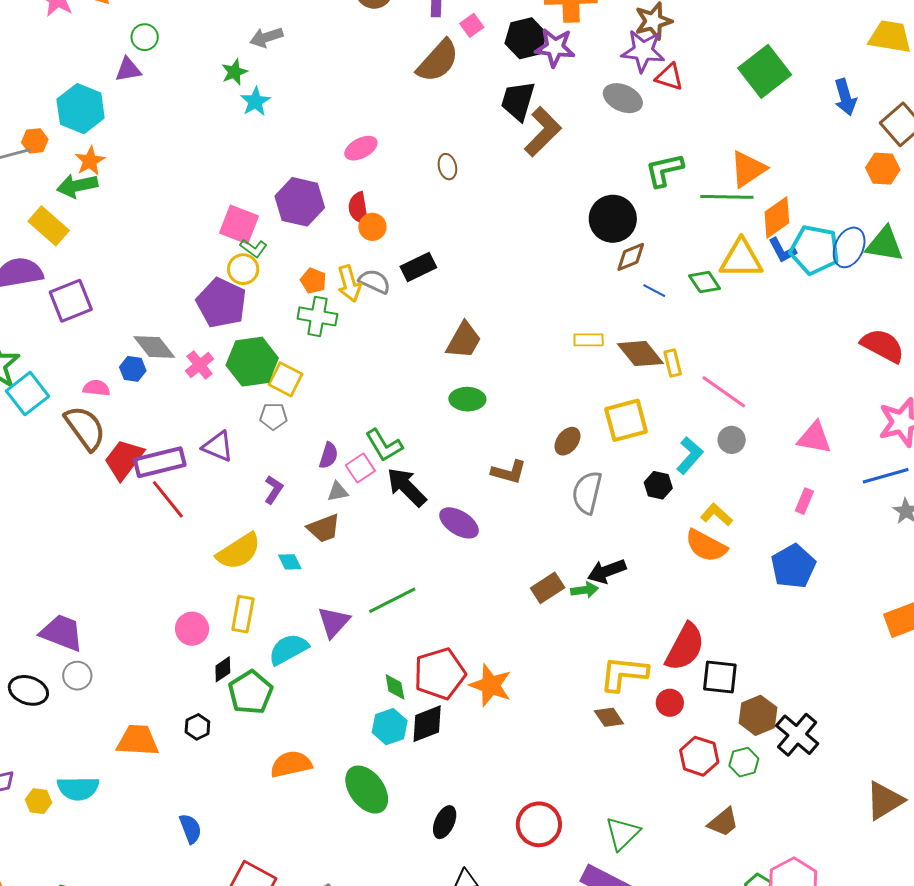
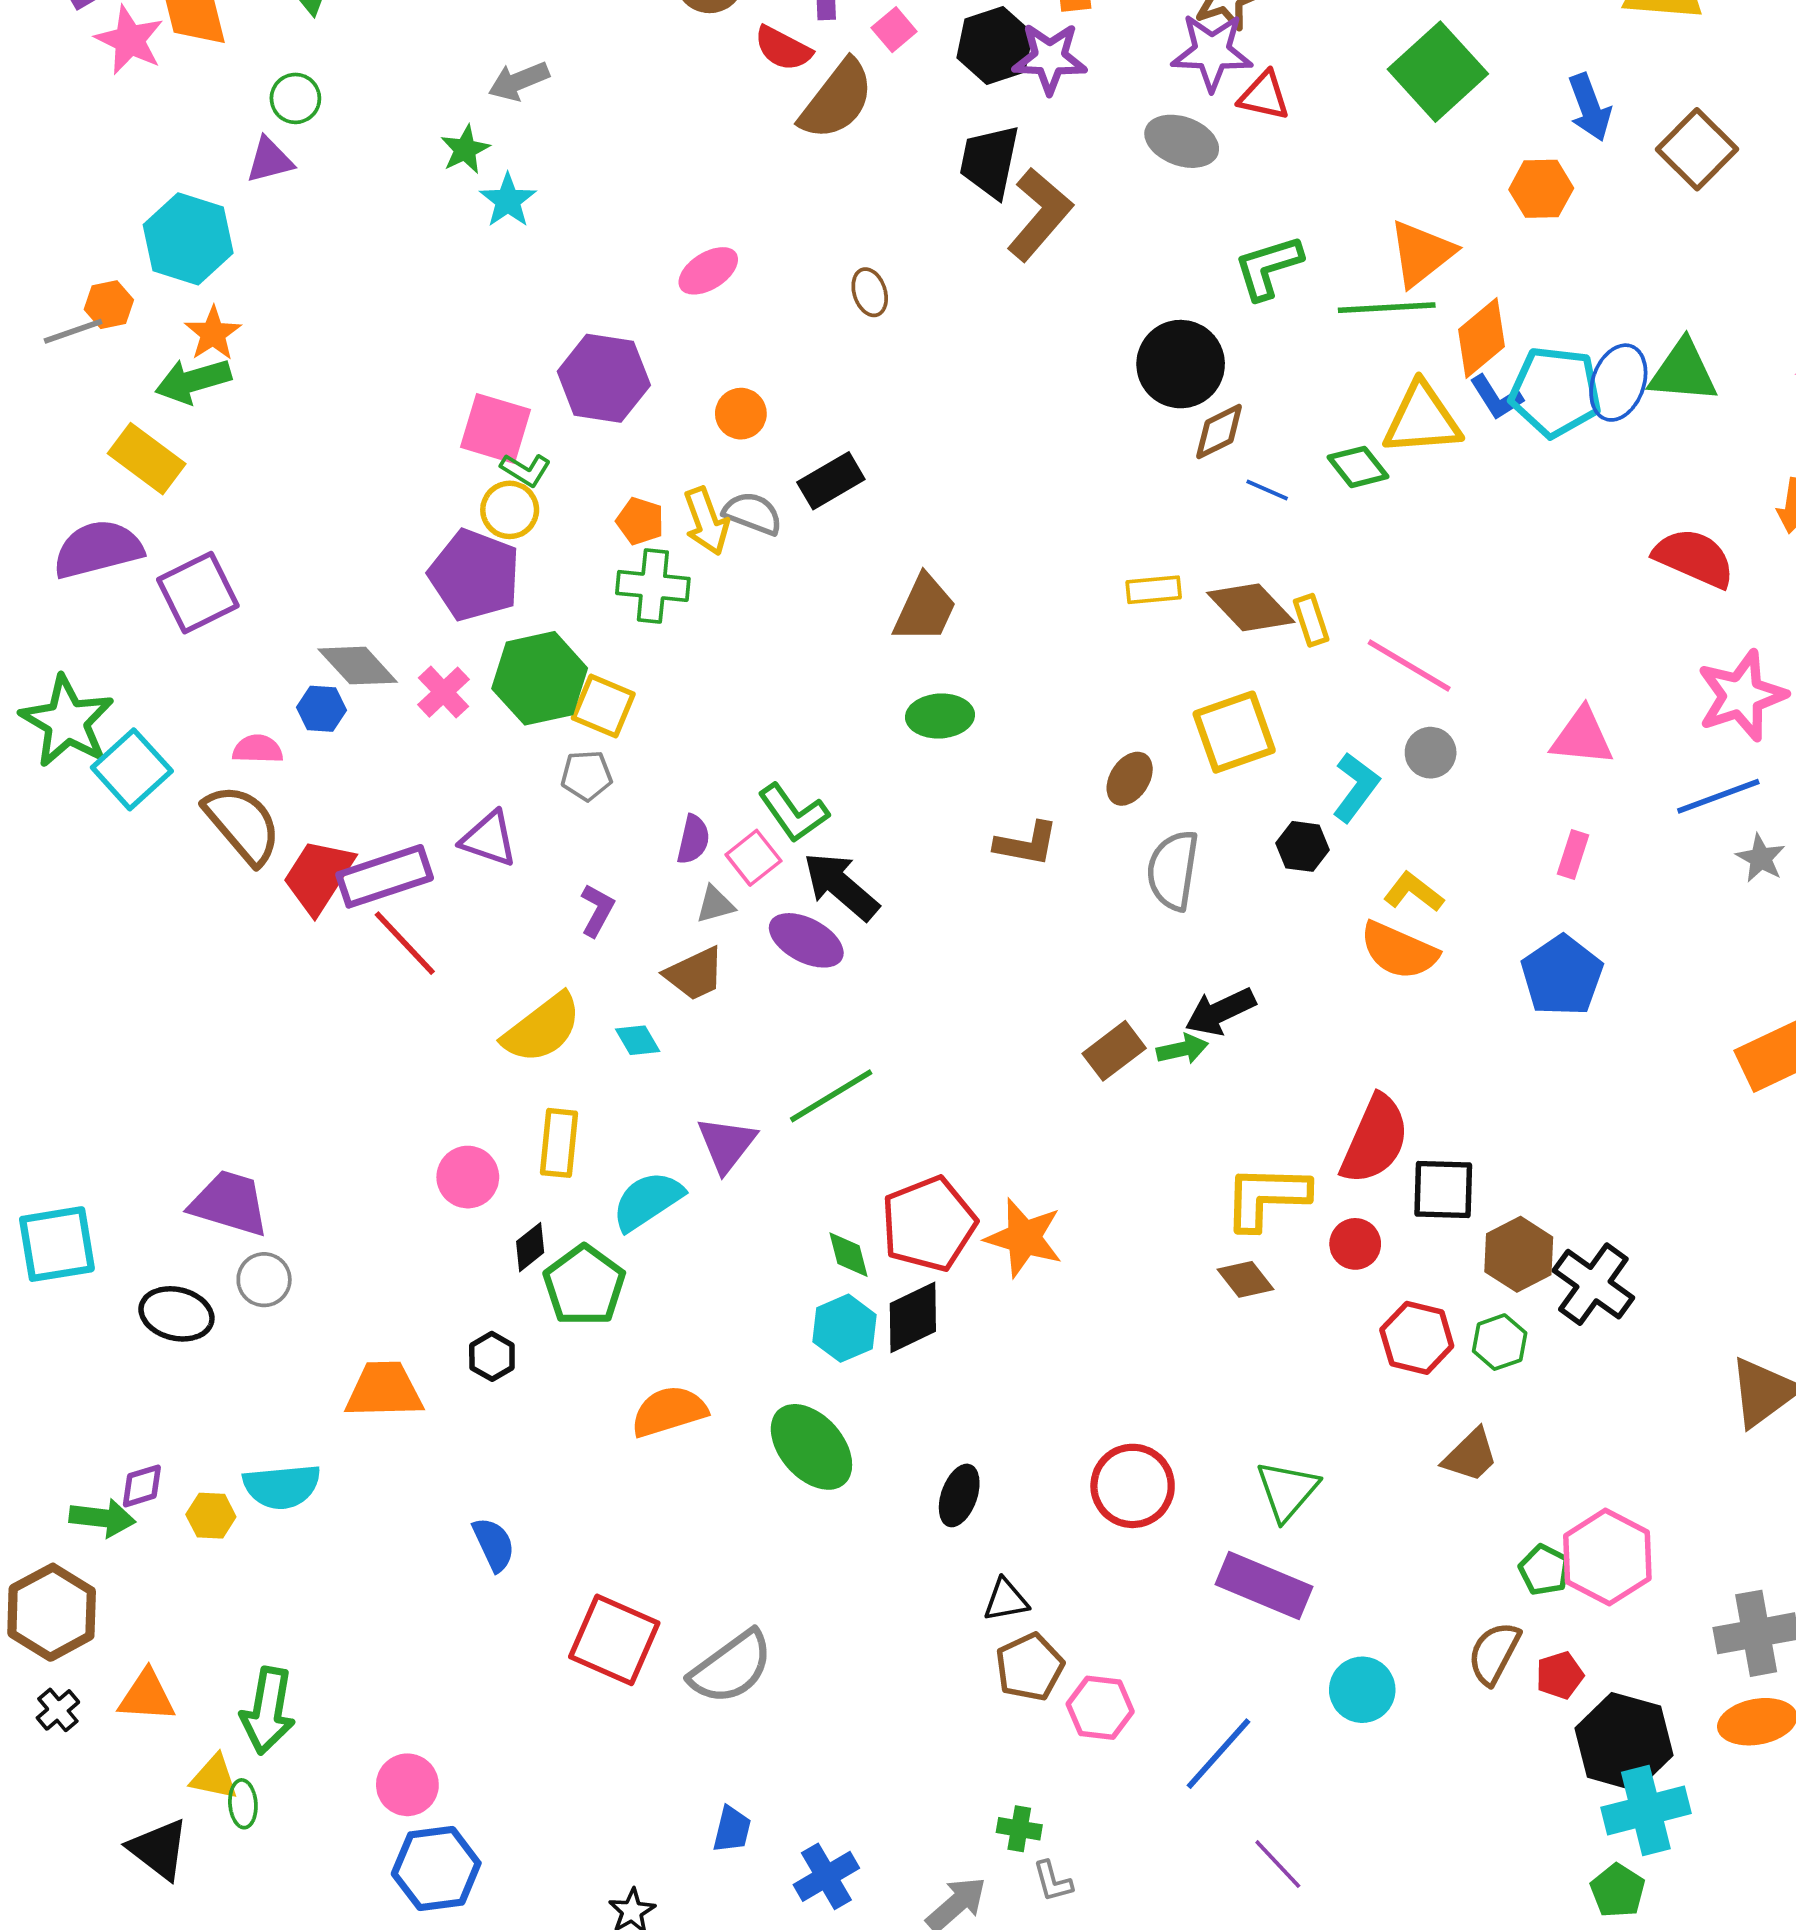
orange hexagon: (883, 169) -> (1541, 189), moved
red semicircle: (358, 208) -> (783, 48), moved, turned -48
purple ellipse: (459, 523) -> (806, 940), moved

